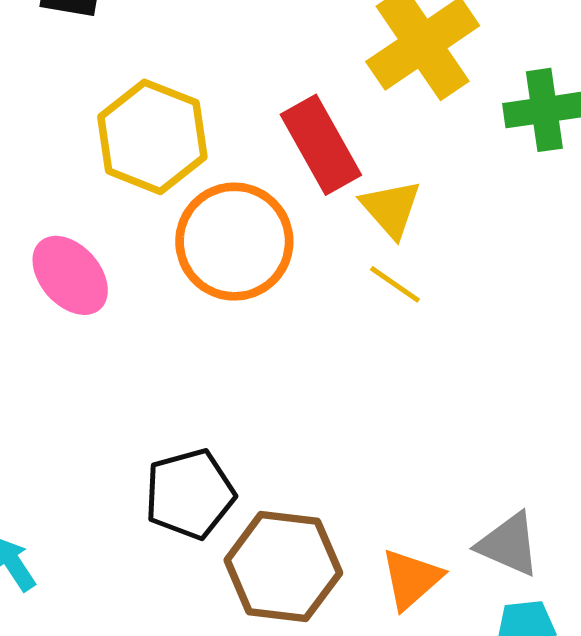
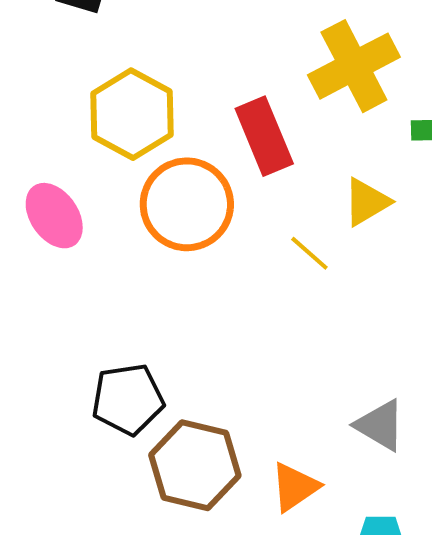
yellow triangle: (391, 209) -> (367, 202), moved, turned 34
gray triangle: (509, 544) -> (380, 425), moved

